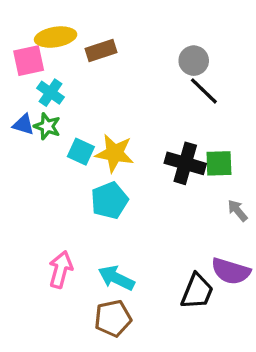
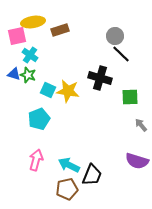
black cross: (185, 163) -> (100, 78), moved
cyan pentagon: (109, 200) -> (39, 119), moved
black trapezoid: (197, 291) -> (92, 175), moved

